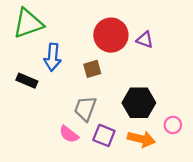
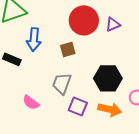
purple triangle: (145, 40) -> (113, 24), turned -42
pink semicircle: (69, 134) -> (31, 102), moved

